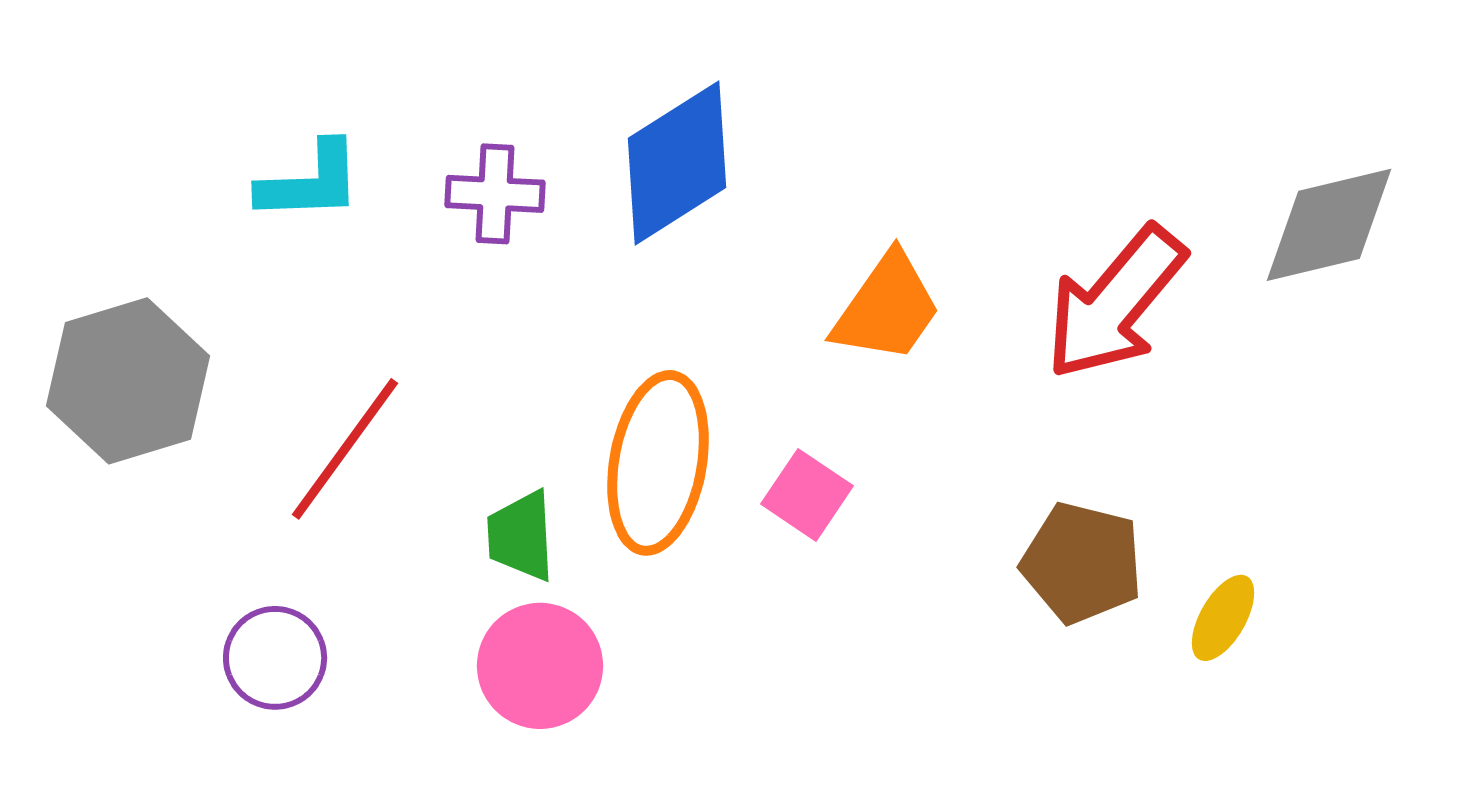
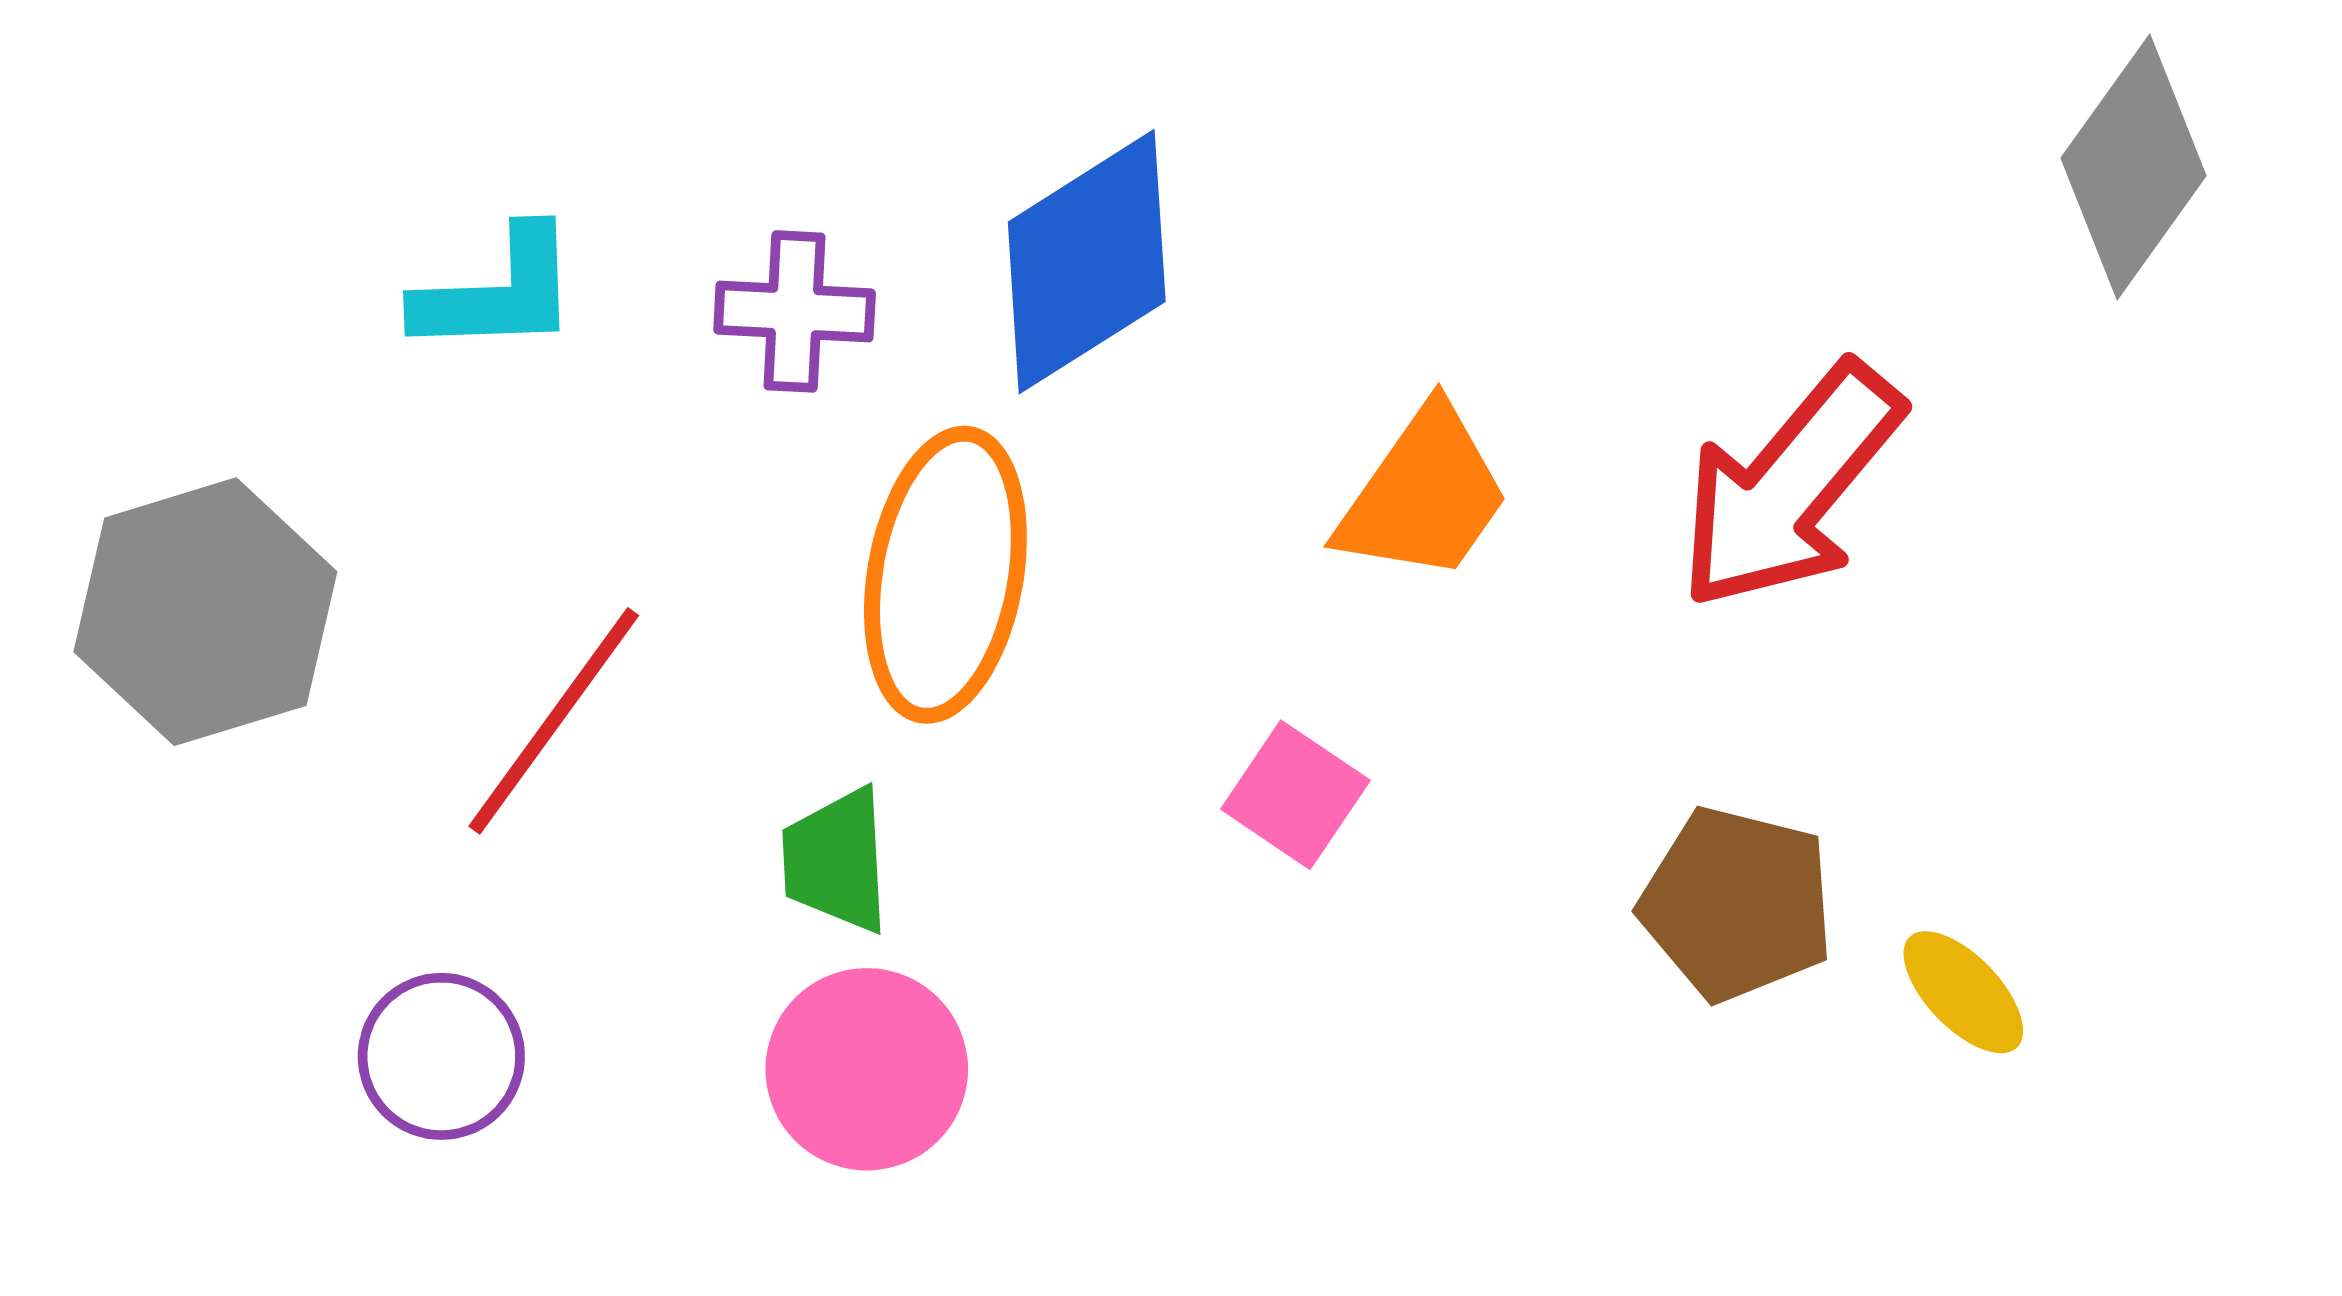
gray diamond: (1329, 225) -> (2133, 167), moved, turned -41
orange ellipse: (658, 463) -> (945, 575), moved
yellow ellipse: (1223, 618) -> (1963, 992), turned -74

